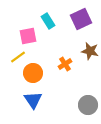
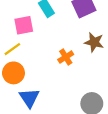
orange circle: (33, 73) -> (13, 73), moved

